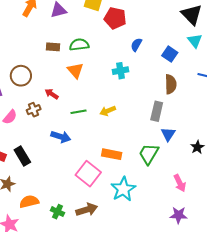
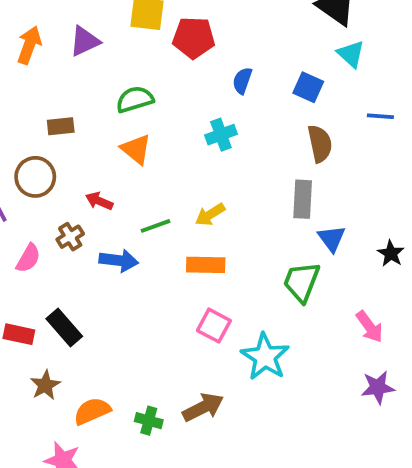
brown rectangle: (53, 47) -> (61, 126), moved
blue arrow: (61, 137) -> (119, 260), moved
orange rectangle: (112, 154) -> (206, 265), moved
pink square: (88, 174) -> (214, 326), moved, size x0.7

